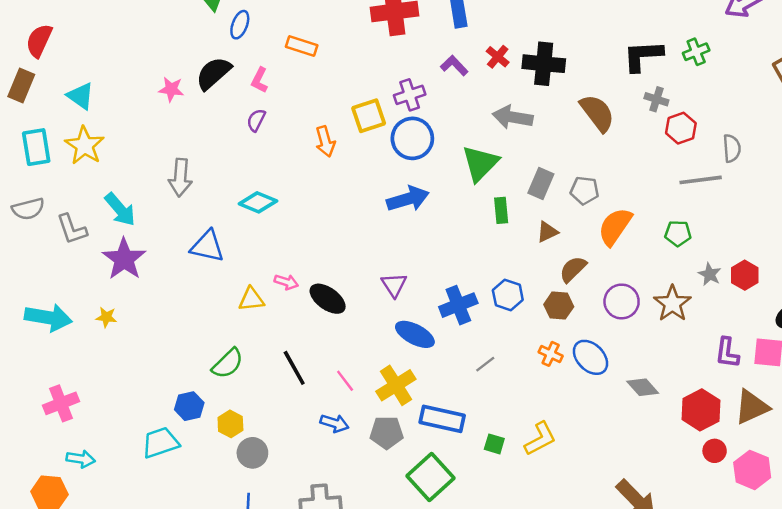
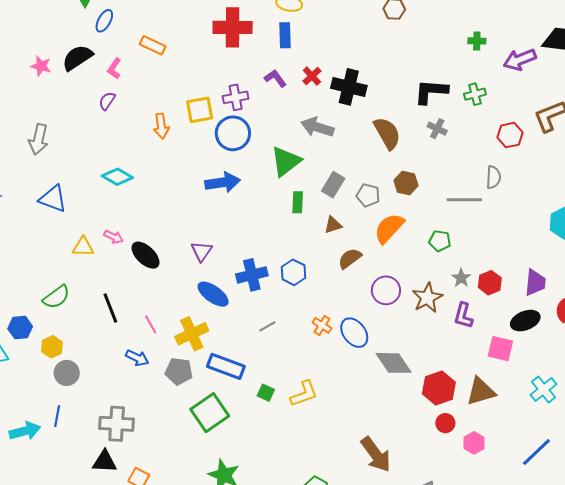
red hexagon: (681, 128) -> (510, 135), moved
cyan diamond: (258, 202) -> (117, 177), moved
brown hexagon: (559, 306) -> (406, 183), moved
purple L-shape: (727, 353) -> (463, 316), moved
gray diamond: (643, 387) -> (394, 363), size x1.4
pink hexagon: (752, 470) -> (474, 443), size x0.7

